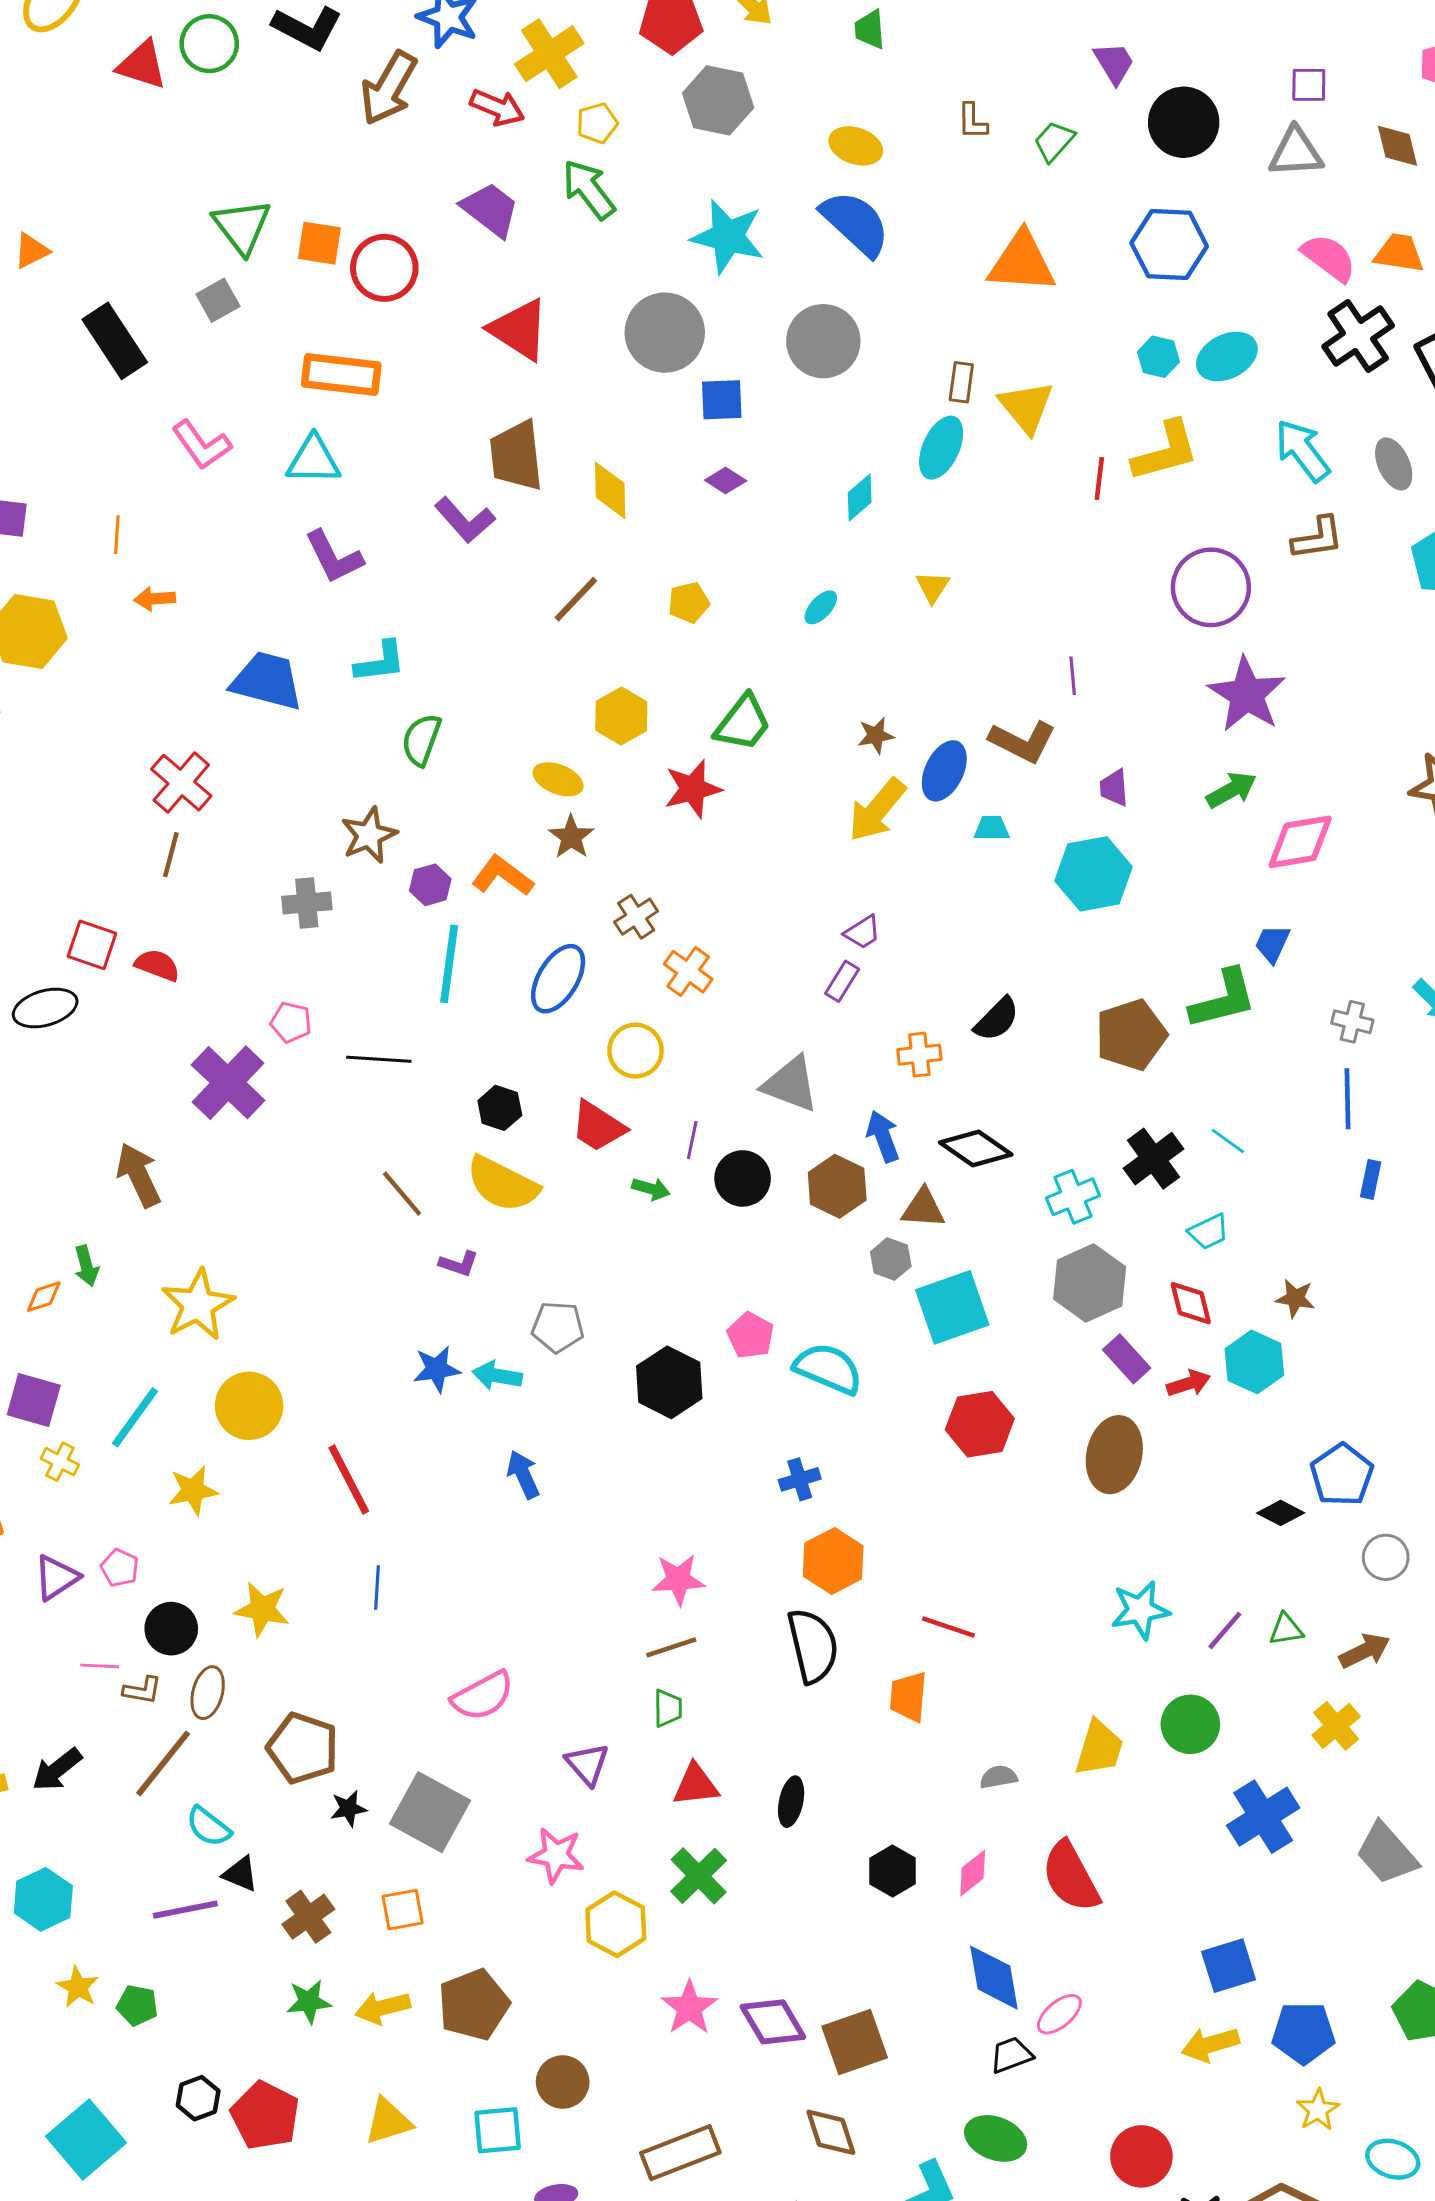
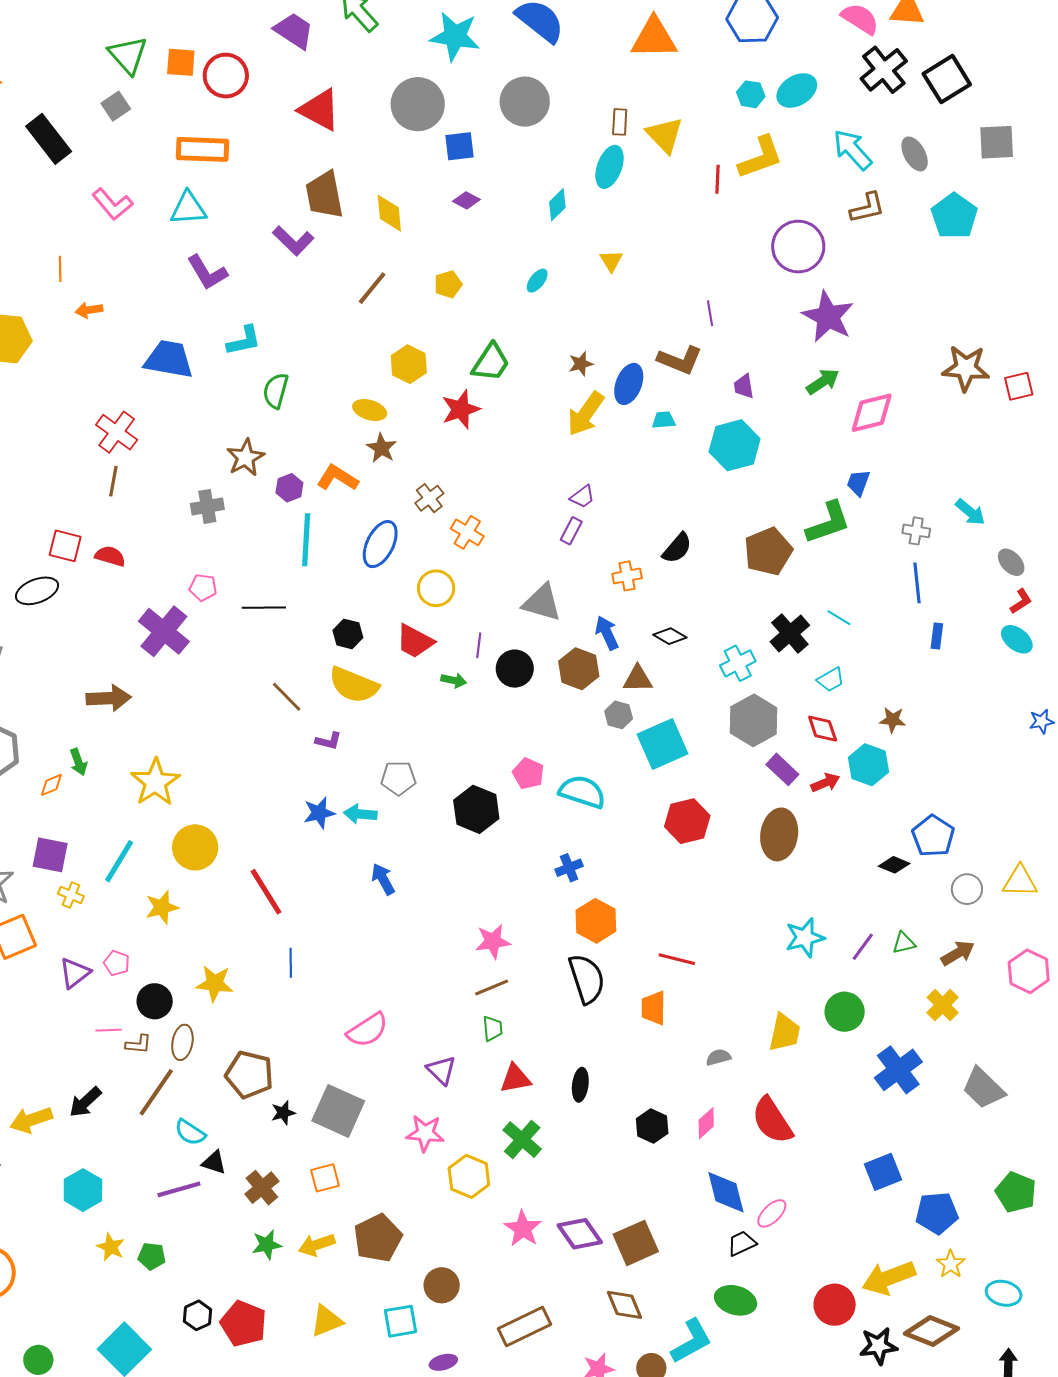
black diamond: (976, 1149) -> (670, 636), size x0.7
brown arrow: (139, 1175) -> (109, 698), turned 117
yellow arrow: (1210, 2044) -> (889, 1278), moved, size x1.4

